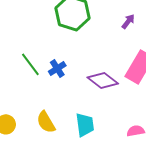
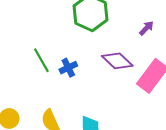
purple diamond: (103, 80) -> (117, 61), moved

